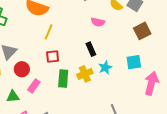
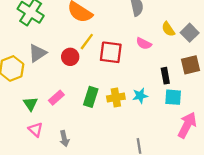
black rectangle: (91, 49) -> (165, 76), moved
red square: (53, 57) -> (111, 52), moved, size x1.5
red circle: (22, 69) -> (70, 57), moved
green triangle: (13, 96) -> (31, 104), turned 48

